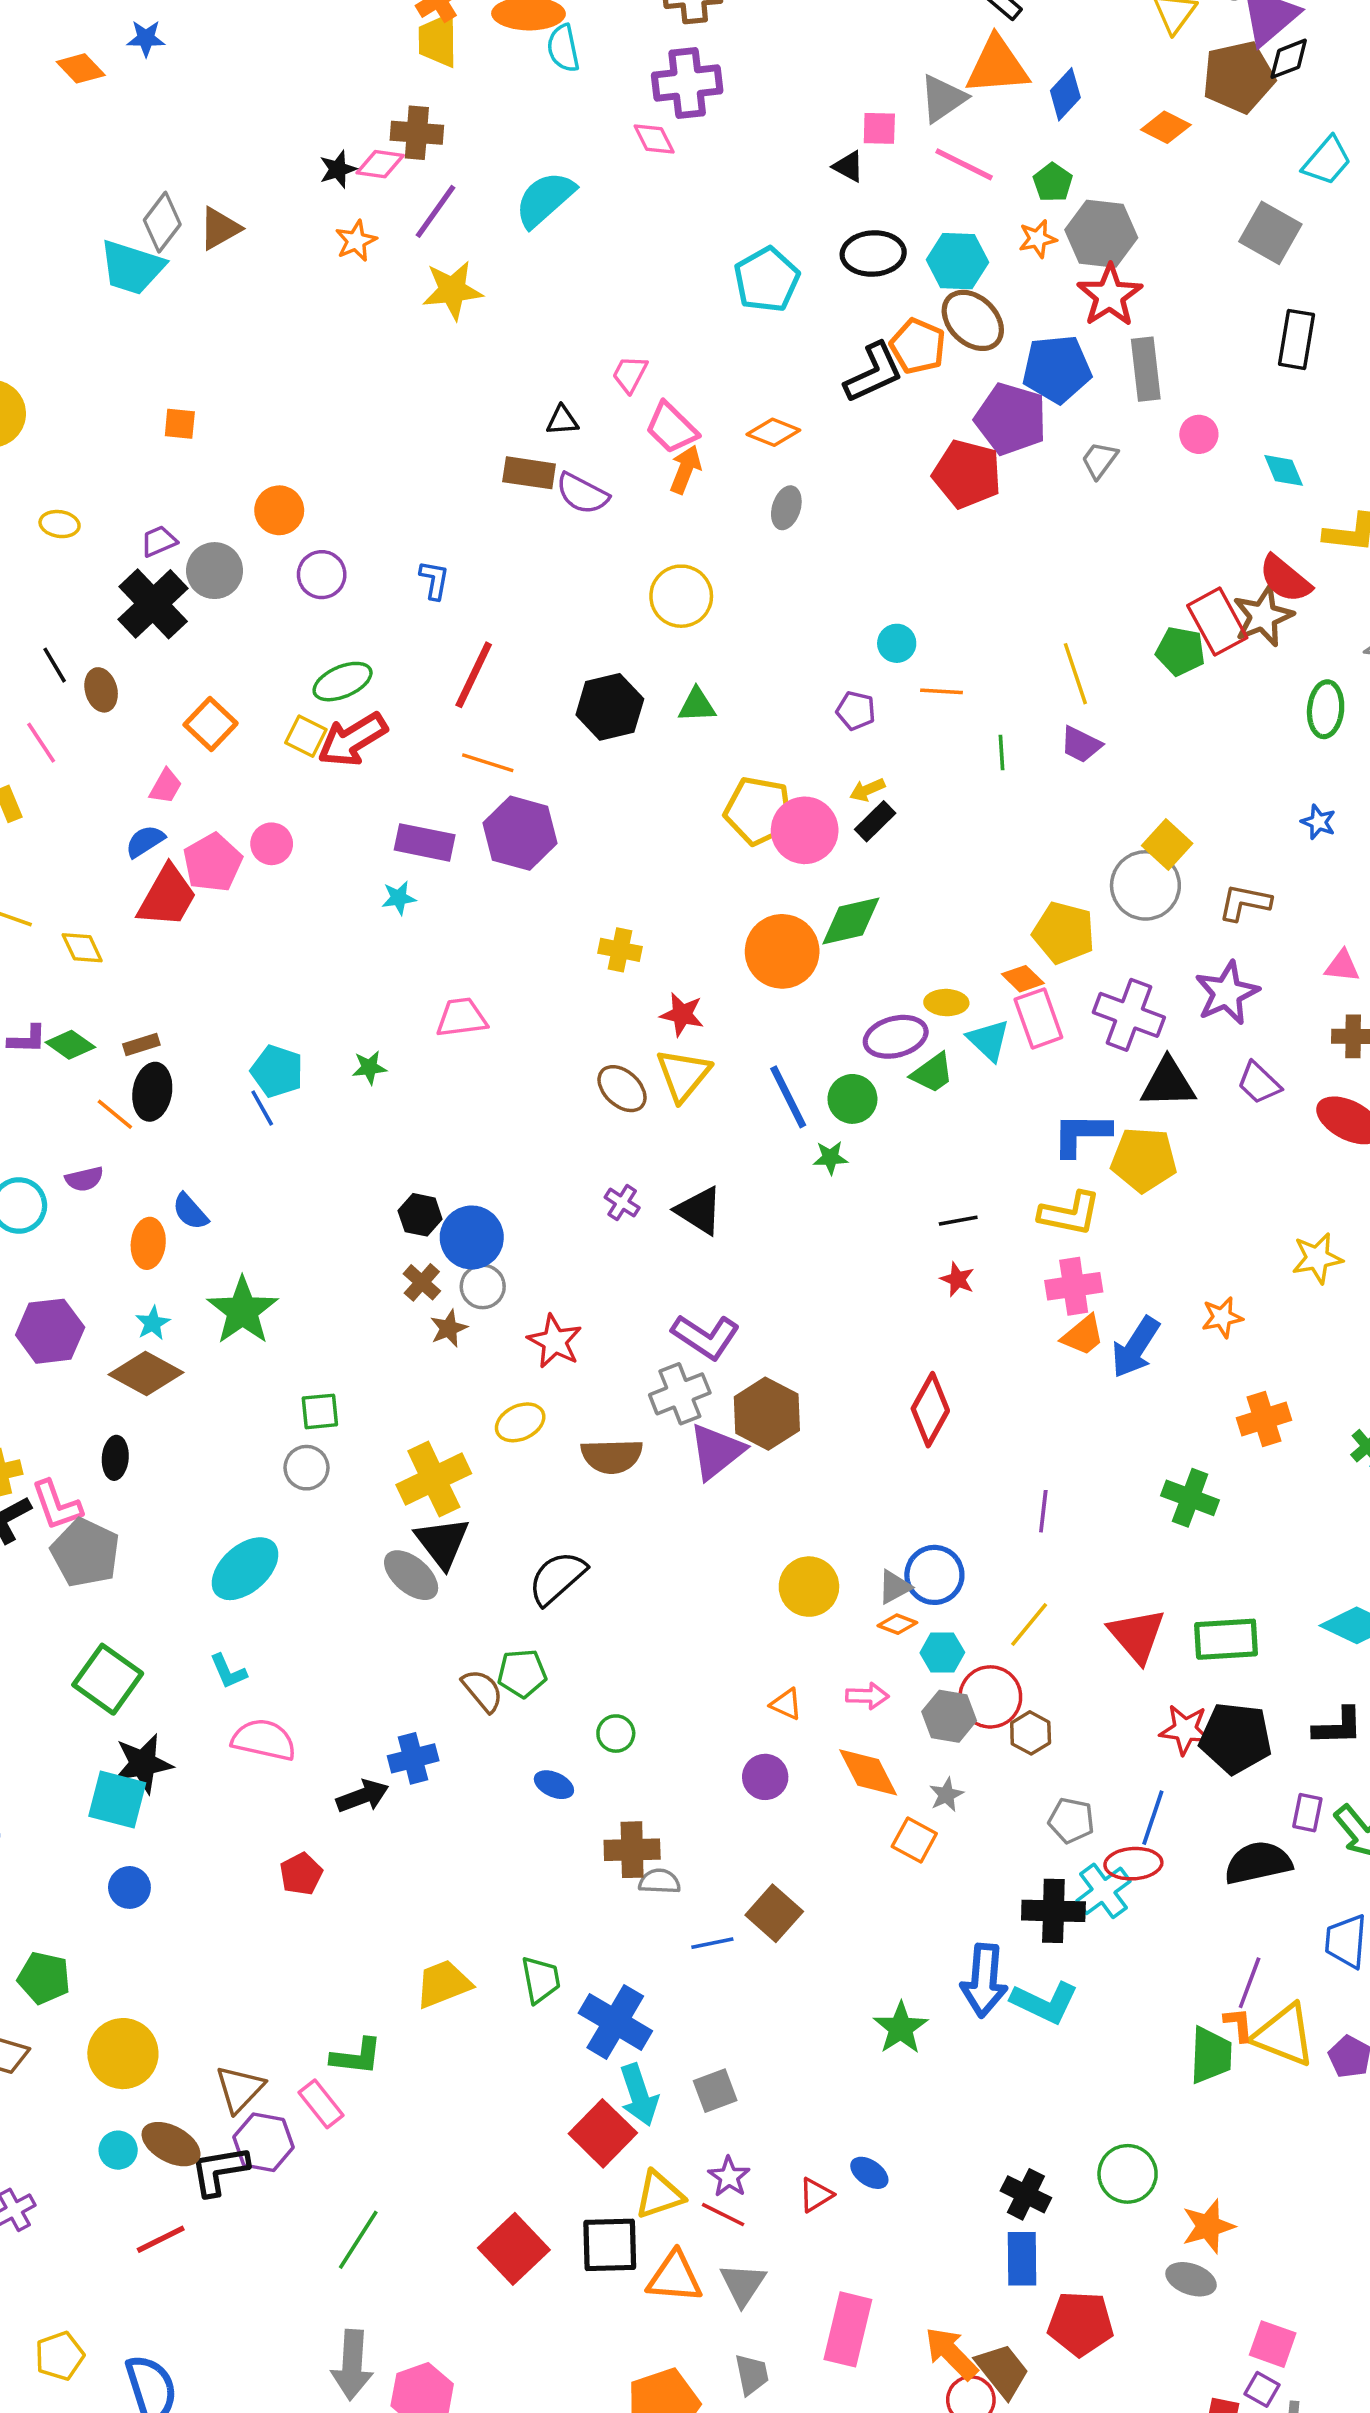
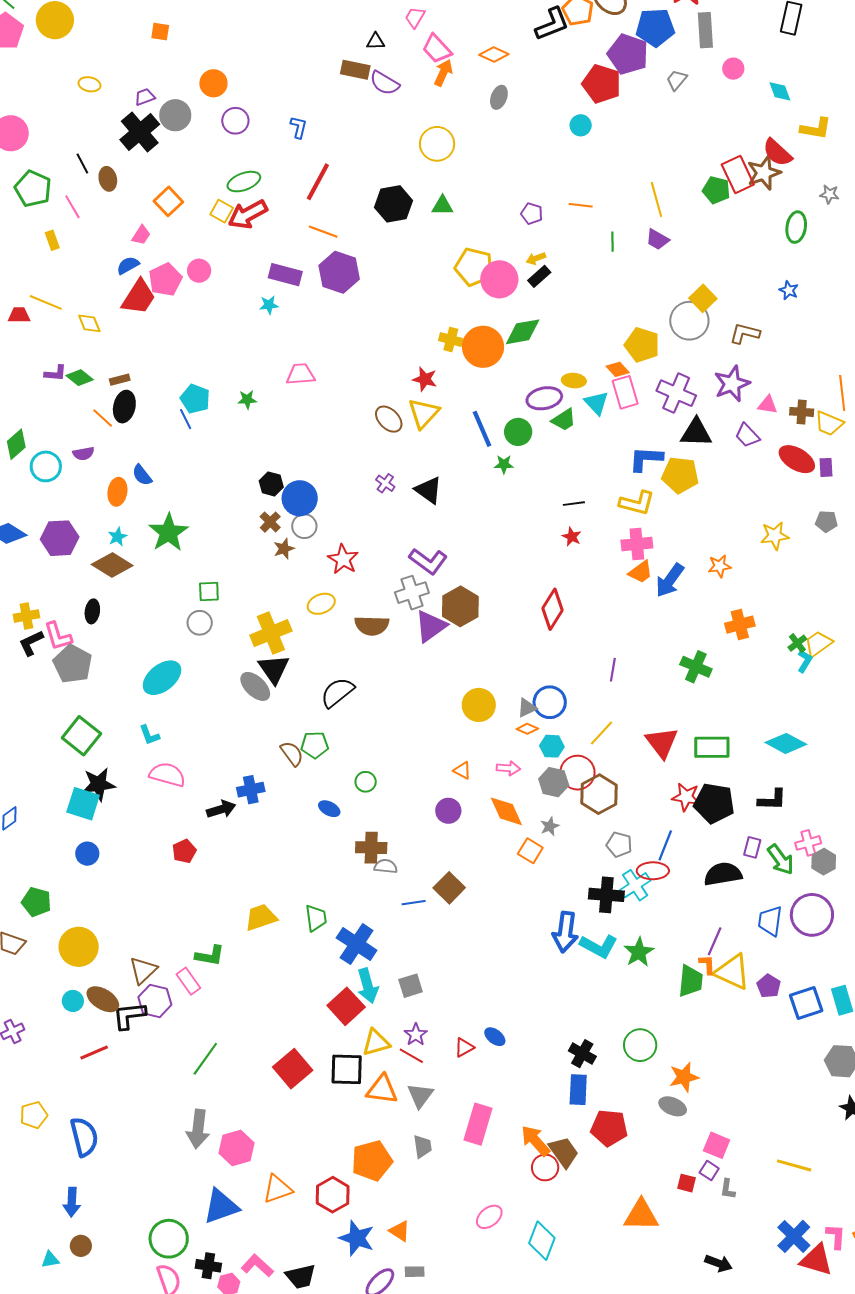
cyan circle: (897, 643) -> (581, 125), moved
yellow cross: (620, 950) -> (451, 340), moved
pink triangle: (1342, 966) -> (768, 405), moved
brown hexagon: (1031, 1733) -> (599, 794), size x1.6
green star: (901, 2028) -> (639, 952), moved

